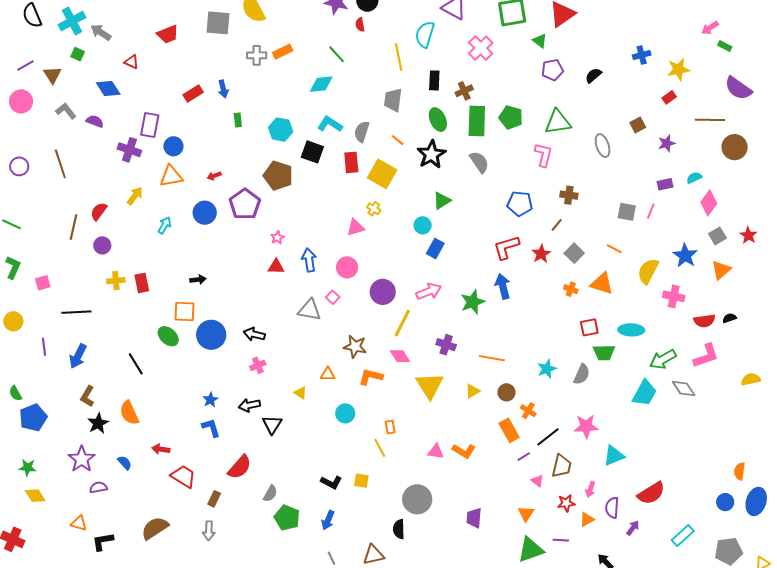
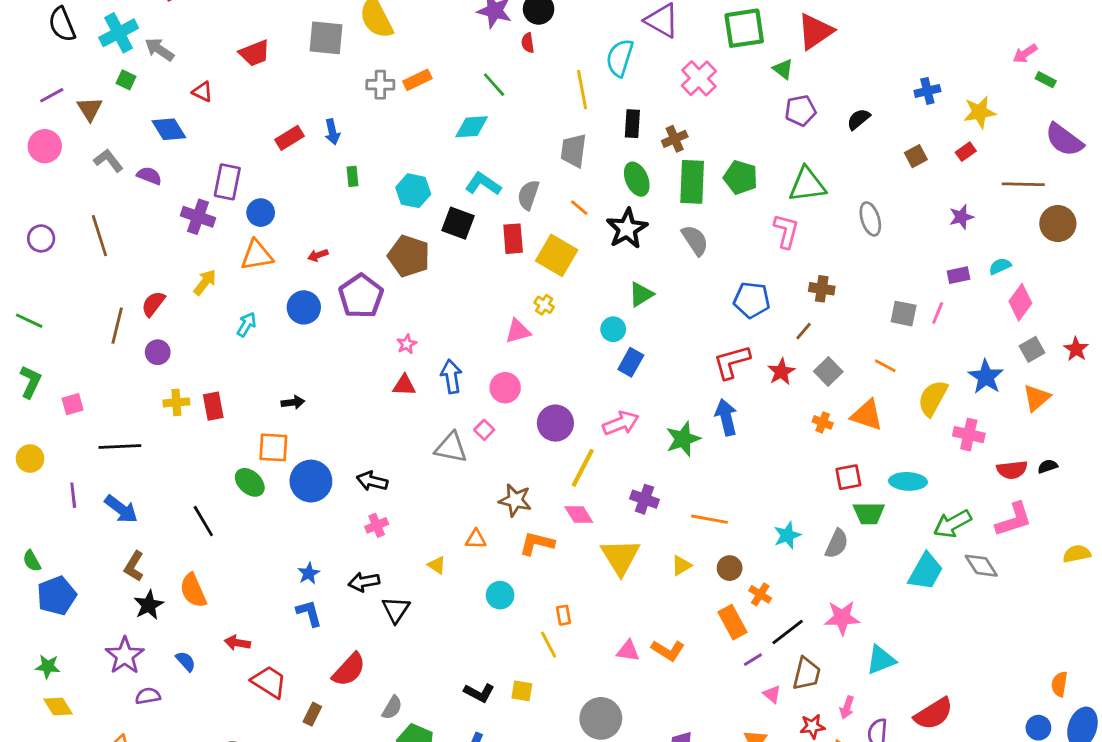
brown square: (638, 125) -> (916, 156), moved
blue arrow: (78, 356) -> (121, 509), turned -80

